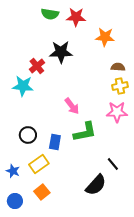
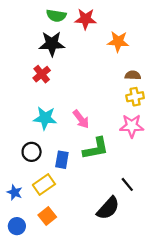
black star: (61, 52) -> (52, 44), moved
cyan star: (23, 86) -> (45, 118), moved

